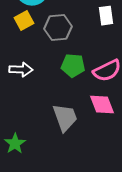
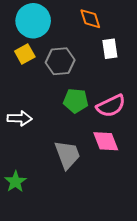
white arrow: (21, 70) -> (20, 118), moved

